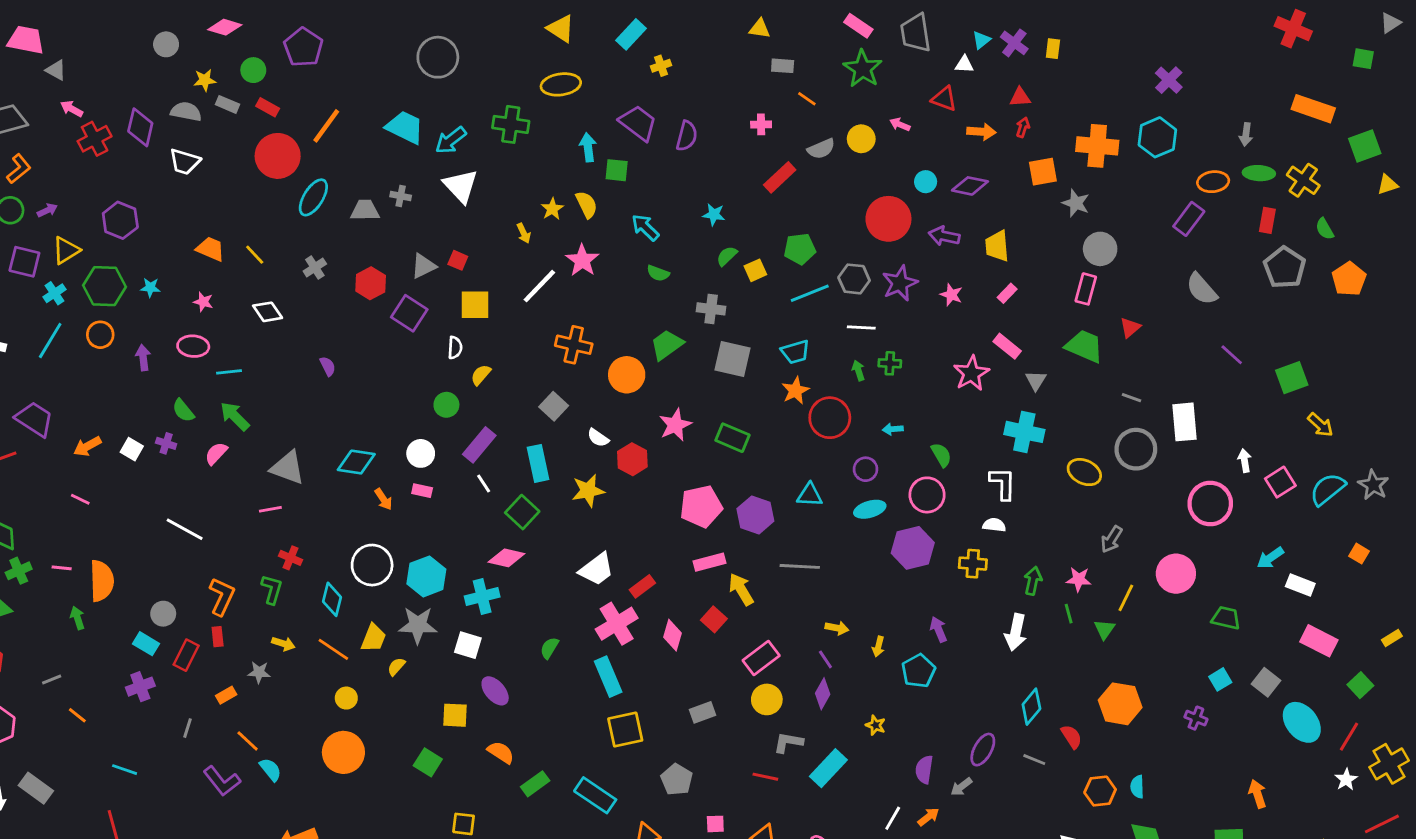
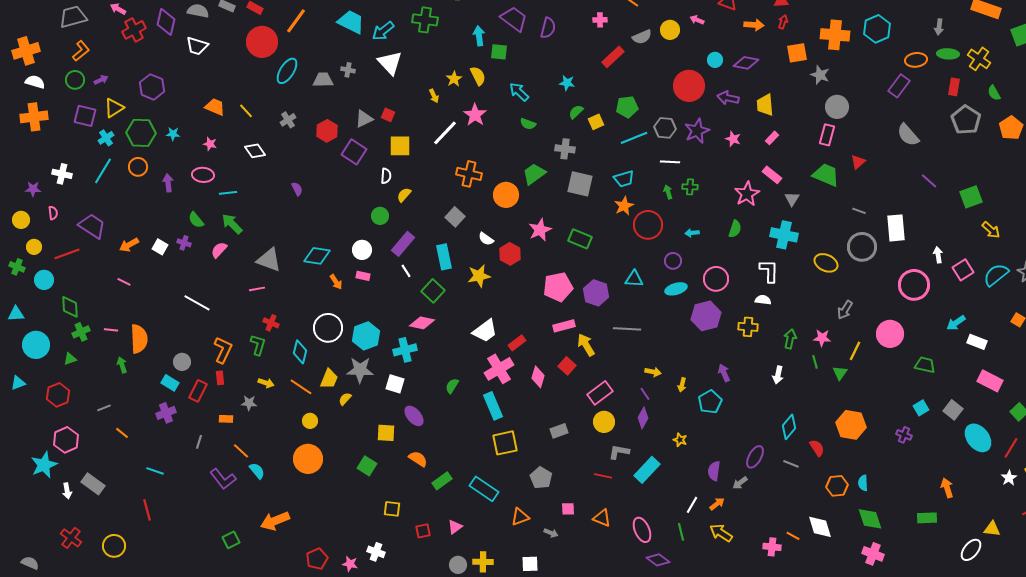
green semicircle: (941, 455) -> (735, 229), moved, turned 48
white arrow: (1016, 632) -> (778, 375), size x0.7
orange rectangle: (226, 695) -> (226, 419), turned 32

